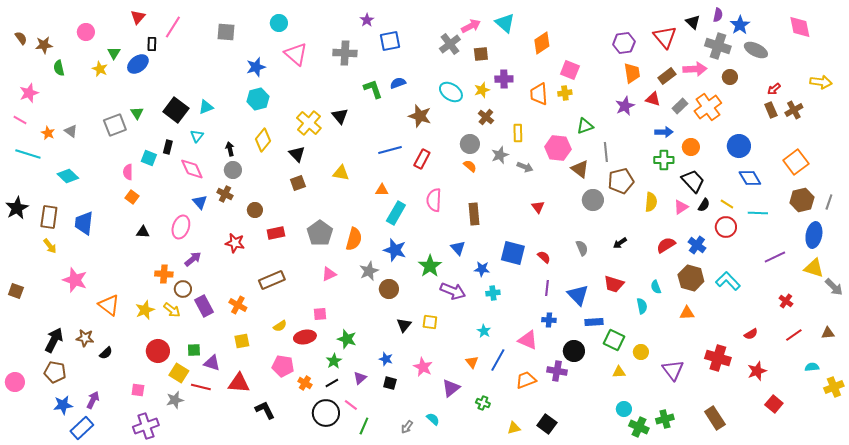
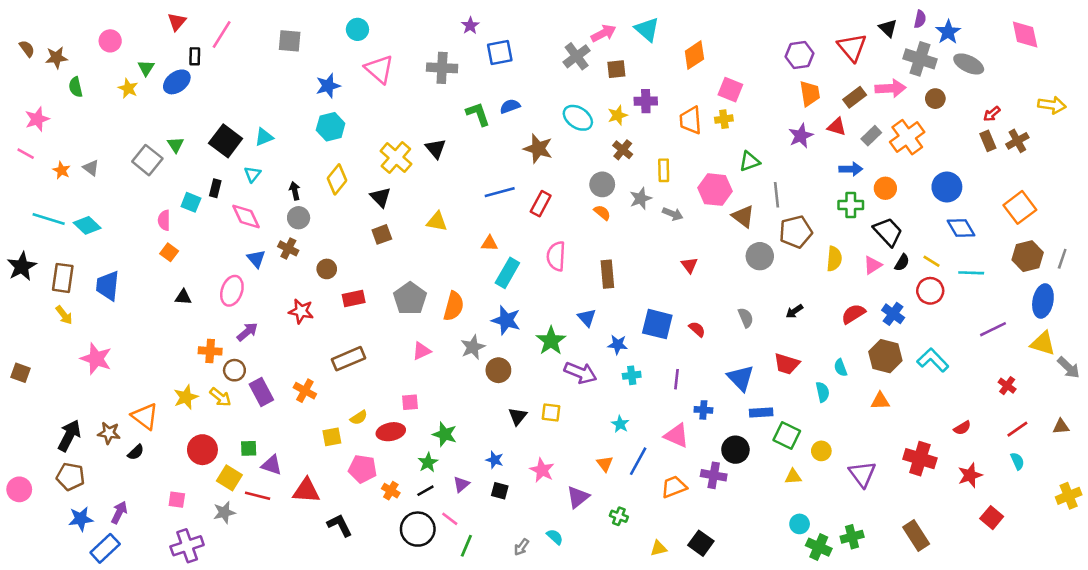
gray square: (115, 125) -> (147, 160), turned -30
cyan line: (28, 154) -> (49, 219), moved
purple line: (547, 288) -> (677, 379), moved
orange triangle: (109, 305) -> (145, 416), moved
yellow square: (242, 341) -> (332, 437), moved
cyan semicircle: (812, 367) -> (1017, 461), moved, turned 72

